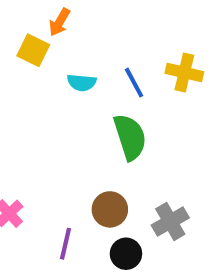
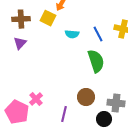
gray cross: (170, 222) -> (116, 103), turned 36
black circle: (126, 254) -> (104, 119), moved

